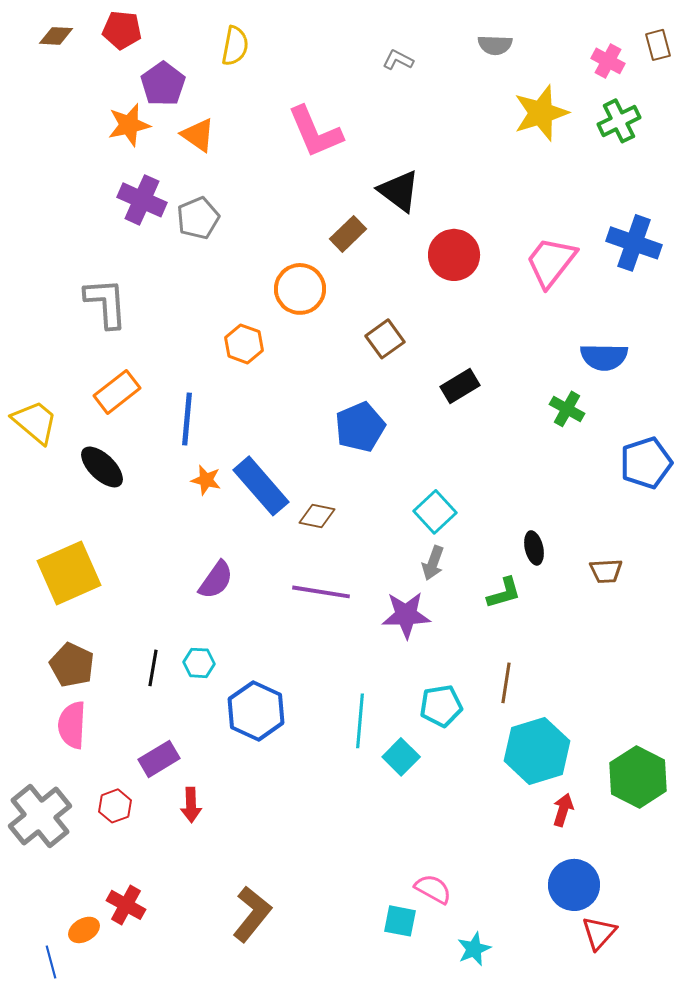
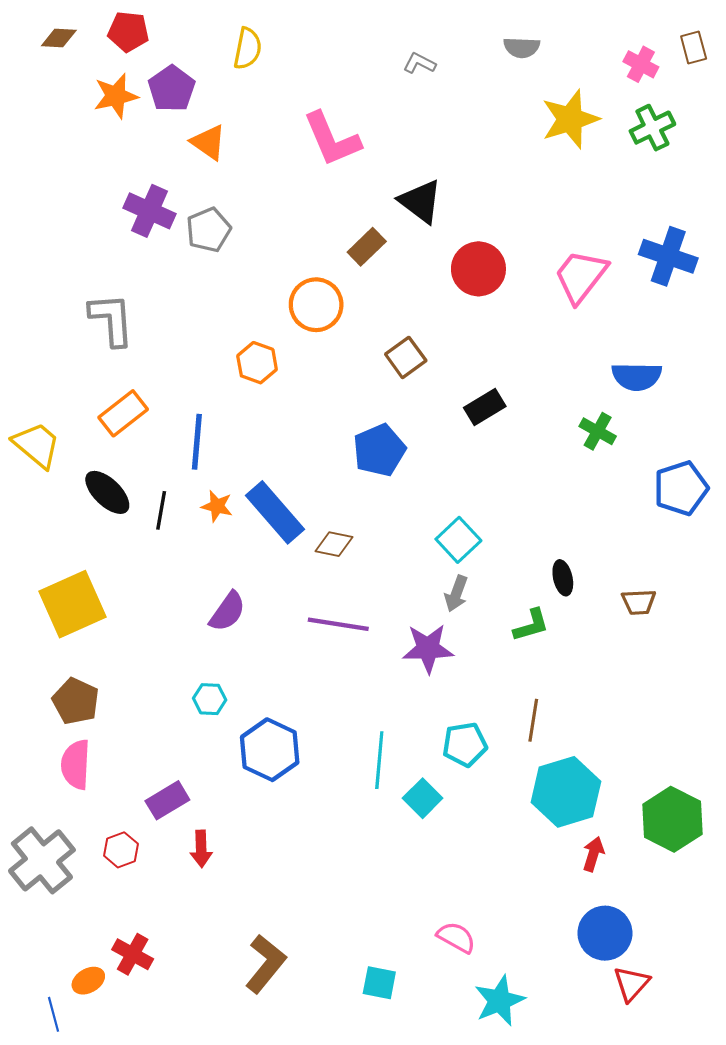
orange star: (129, 125) -> (116, 96), moved
black line: (153, 668) -> (161, 510), moved
cyan square: (400, 921) -> (379, 983), moved
cyan star: (474, 949) -> (500, 1001), size x1.4

